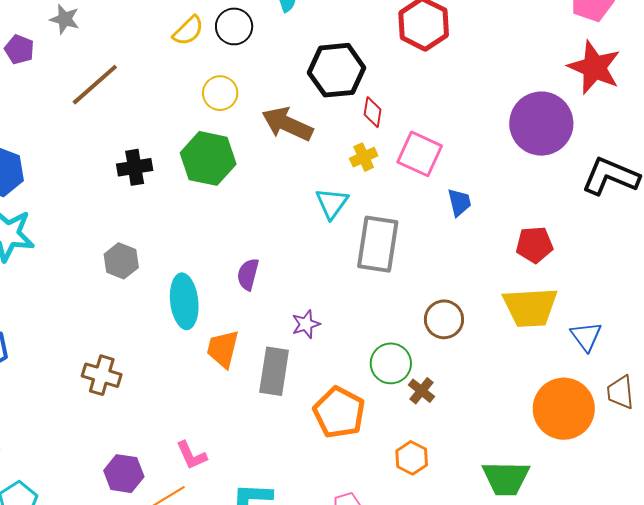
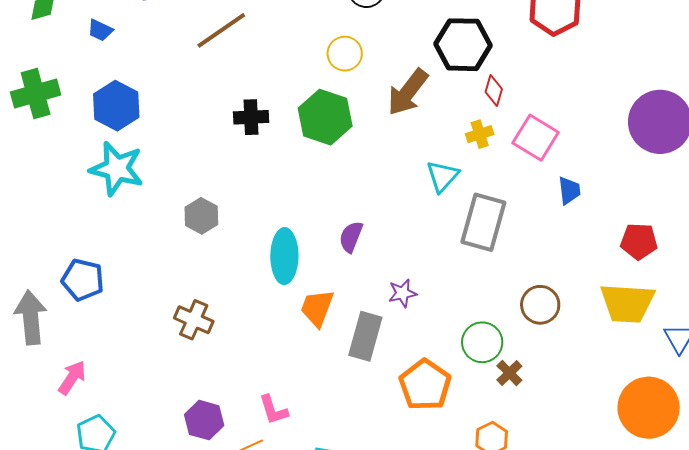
brown arrow: (287, 124) -> (408, 92), turned -84
gray hexagon: (121, 261) -> (201, 216), moved

